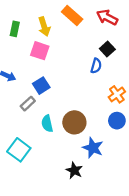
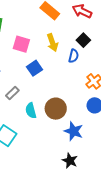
yellow arrow: (44, 27) -> (52, 43), moved
blue square: (41, 86) -> (34, 68), moved
black star: (74, 170) -> (70, 161), moved

